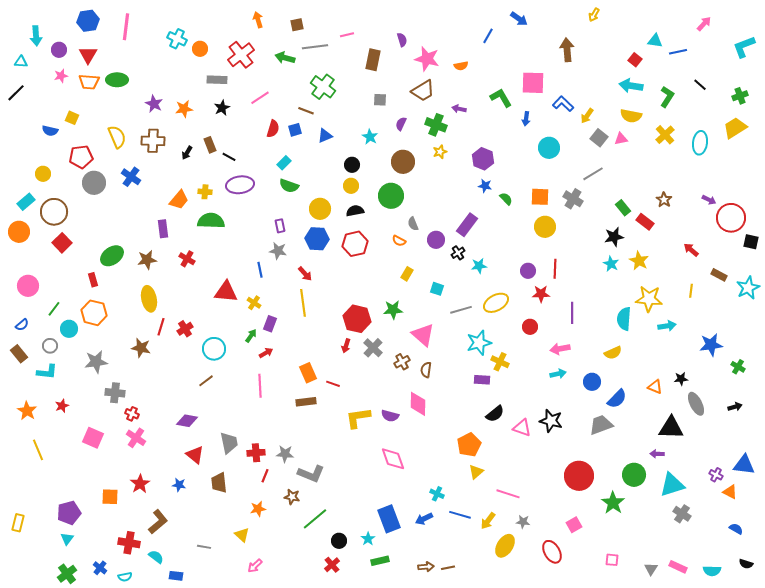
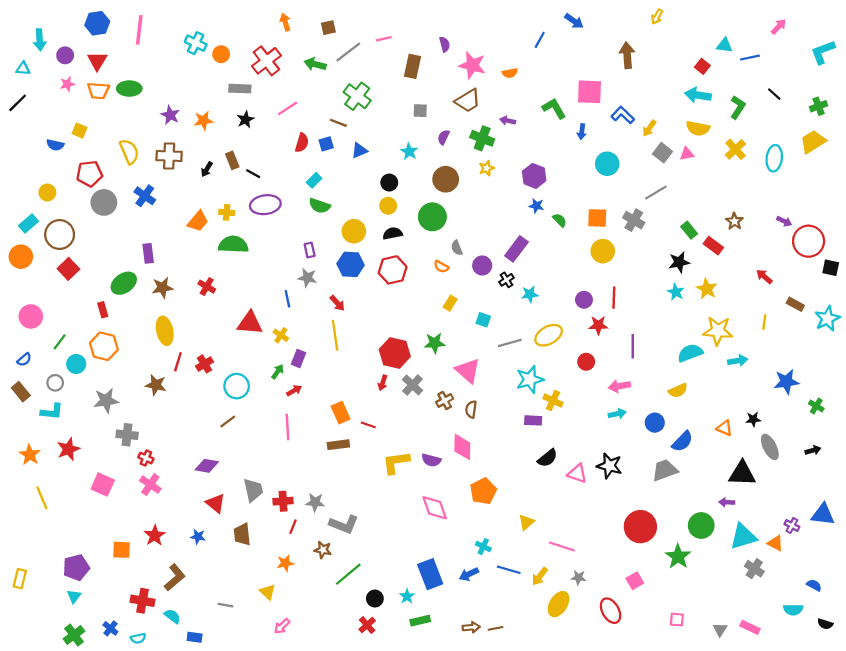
gray line: (315, 47) -> (348, 52), turned -30
purple rectangle: (163, 229) -> (148, 253), moved
cyan semicircle: (624, 319) -> (690, 353), turned 65
red star: (62, 406) -> (68, 449), size x1.5
orange pentagon: (469, 445) -> (483, 491), moved
orange triangle: (730, 492) -> (775, 543), moved
cyan semicircle: (712, 571) -> (793, 610), moved

